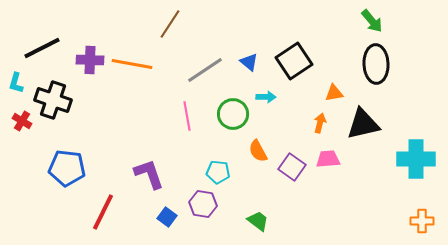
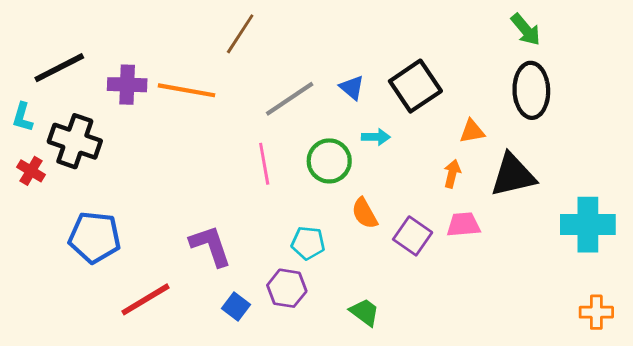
red line: (103, 212) -> (145, 299), turned 33

